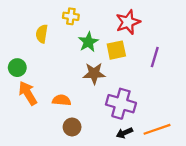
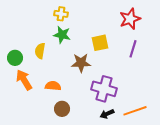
red star: (128, 22) -> (130, 19), moved
yellow semicircle: (42, 34) -> (40, 51), moved
green star: (88, 42) -> (62, 35), moved, turned -30

